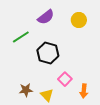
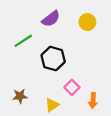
brown star: (26, 90) -> (20, 96), moved
yellow triangle: (47, 95) -> (52, 105), turned 40

